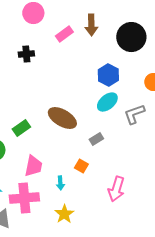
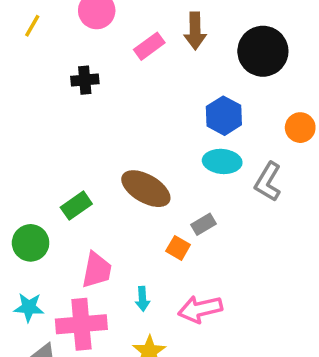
cyan ellipse: (107, 102) -> (222, 161), turned 45
gray L-shape: (134, 114) -> (268, 182), turned -40
orange square: (81, 166) -> (178, 248), moved
pink arrow: (116, 189) -> (200, 309), moved, turned 60

